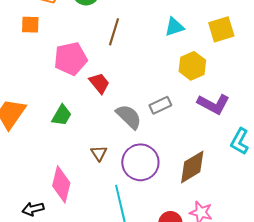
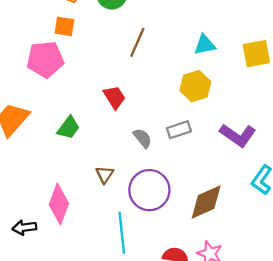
orange square: (30, 25) -> (64, 26), moved
pink pentagon: (71, 59) -> (45, 59), moved
yellow hexagon: (192, 66) -> (195, 86), moved
gray semicircle: (129, 117) -> (142, 138), size x0.7

